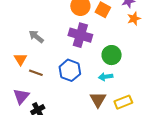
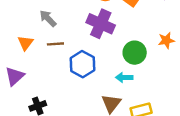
orange star: (134, 19) -> (166, 40), moved
brown line: (36, 73) -> (55, 44), moved, turned -32
purple triangle: (21, 96) -> (15, 76), moved

